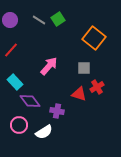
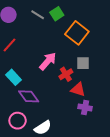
orange square: (94, 38) -> (77, 33), moved
red cross: (97, 87) -> (66, 74), moved
purple cross: (57, 111) -> (85, 108), moved

